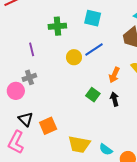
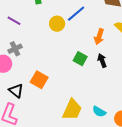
purple line: (32, 49) -> (14, 21), turned -40
orange square: (48, 126) -> (39, 80), moved, turned -30
yellow trapezoid: (79, 144) -> (72, 110), turned -70

